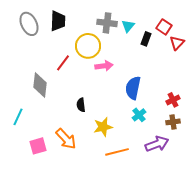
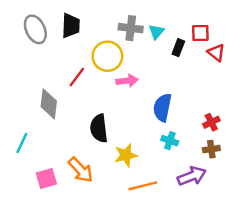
red square: (164, 27) -> (200, 33), turned -35
red triangle: (177, 43) -> (216, 53), turned -35
black semicircle: (81, 105) -> (99, 128), size x1.6
cyan cross: (139, 115) -> (170, 141), turned -32

